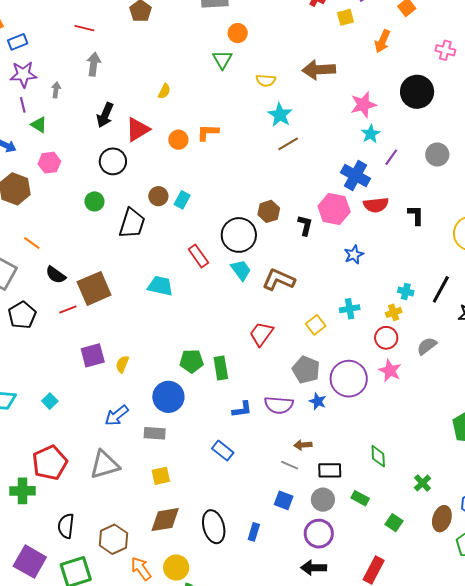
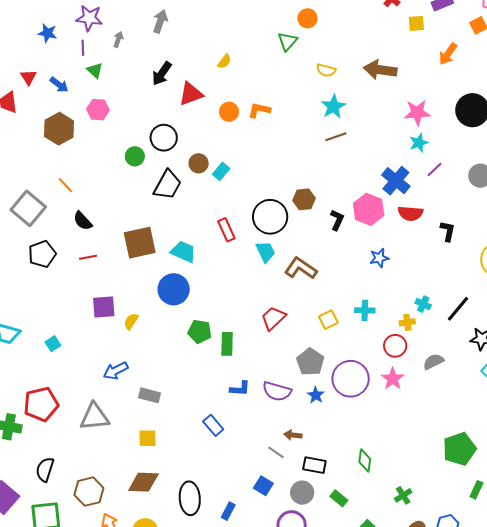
black circle: (113, 161) -> (164, 138), moved
brown square: (94, 288) -> (140, 243), moved
blue circle: (168, 397) -> (174, 289), moved

